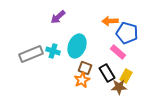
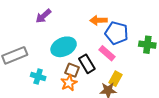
cyan ellipse: (77, 46) -> (64, 47), turned 45
cyan cross: (53, 51) -> (38, 76), moved
black rectangle: (107, 73) -> (87, 64), moved

